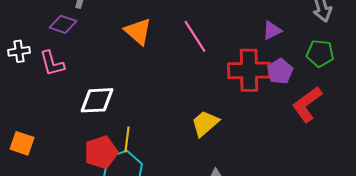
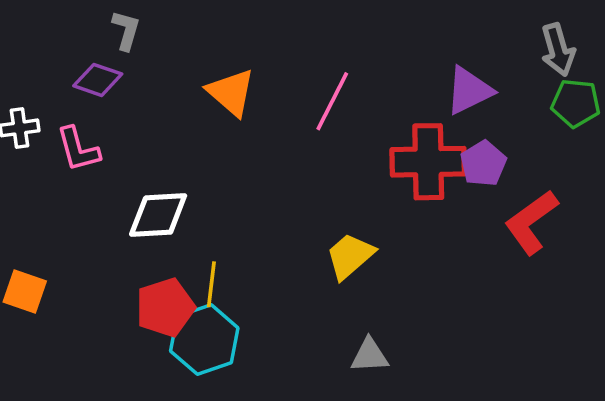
purple triangle: (272, 30) -> (469, 91), size x1.4
pink line: (195, 36) -> (332, 101), turned 60
green pentagon: (320, 53) -> (576, 103), moved

